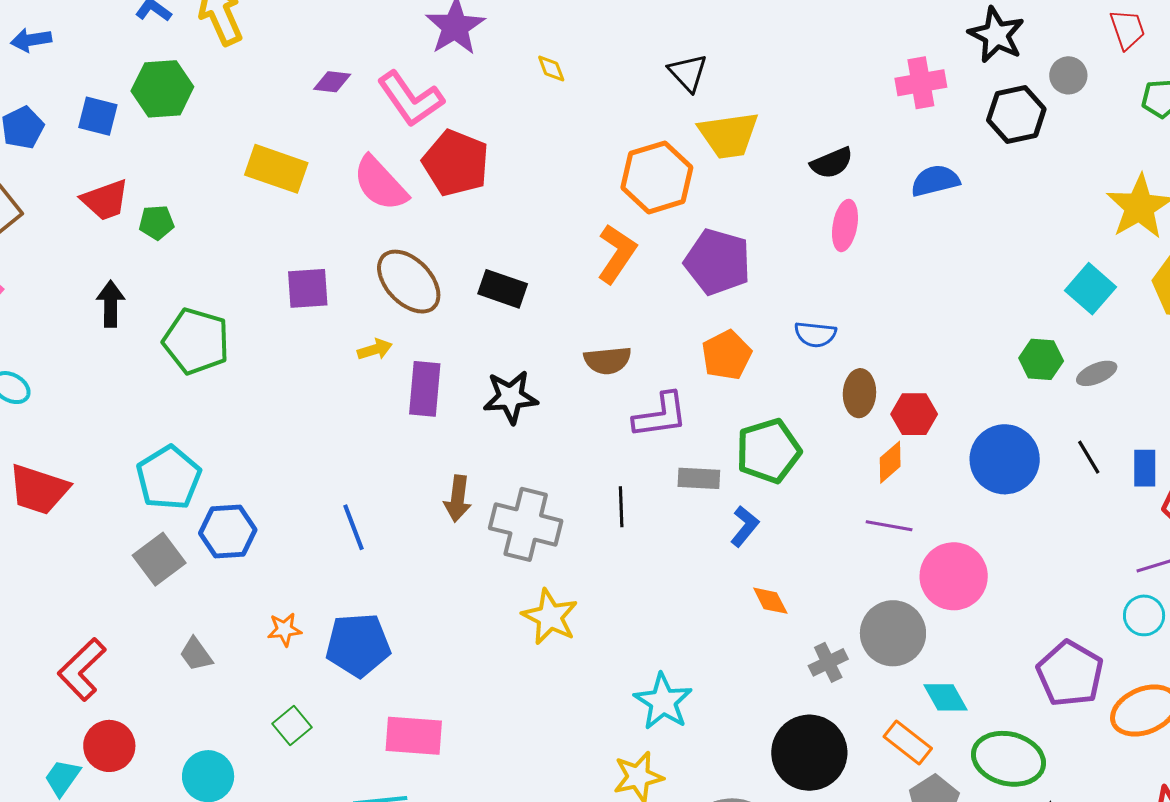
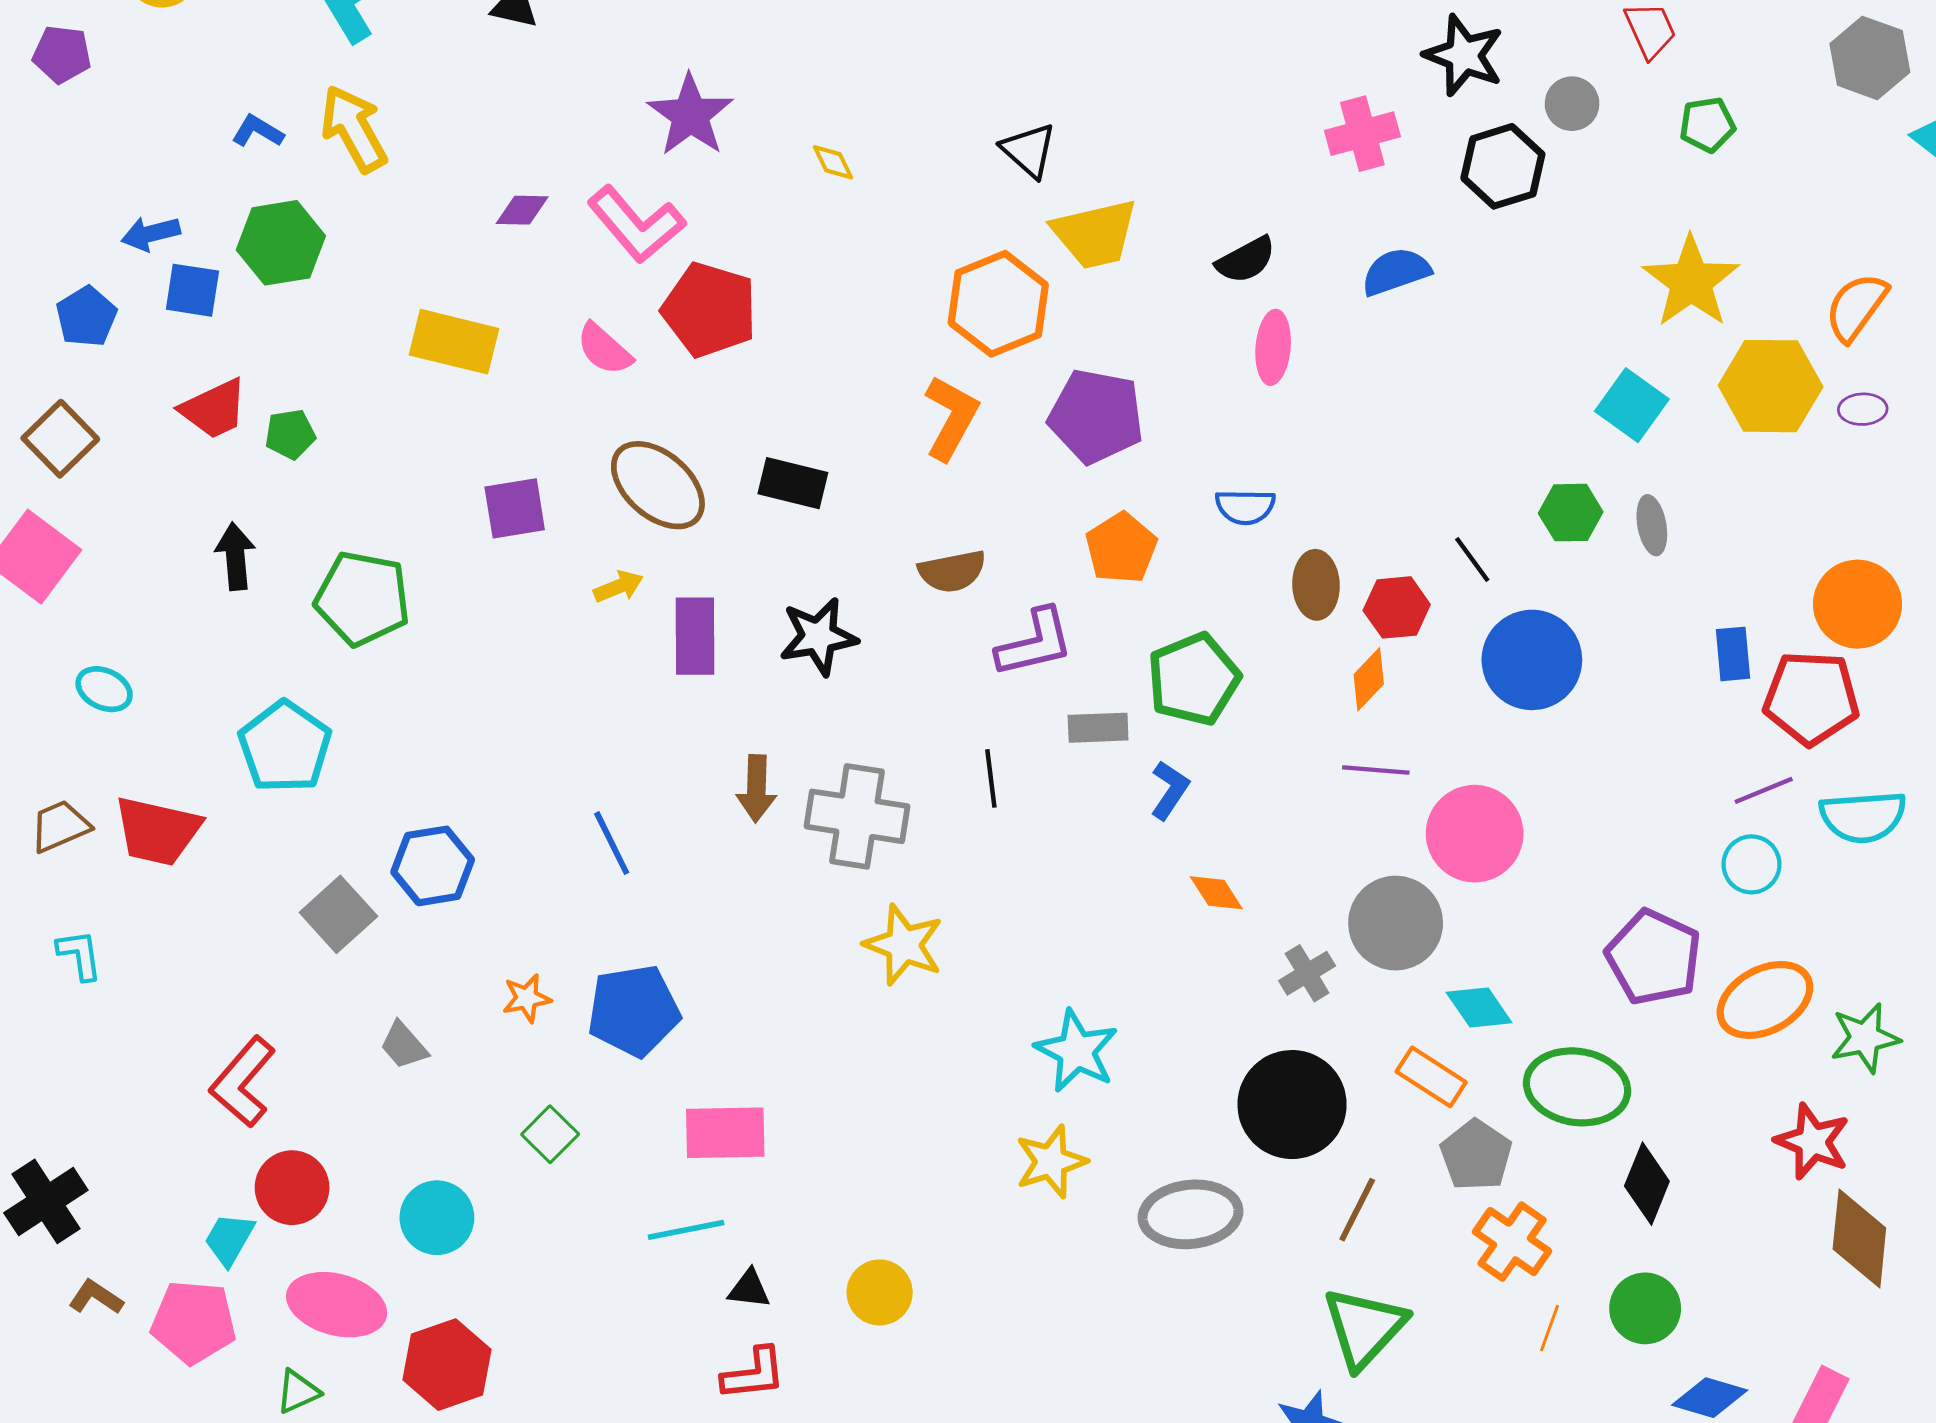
blue arrow: (31, 40) -> (151, 234), moved
pink semicircle: (380, 184) -> (604, 349), size x0.7
gray ellipse: (1097, 373) -> (1652, 525), turned -72
black line: (1089, 457) -> (1472, 559), moved
cyan pentagon: (169, 478) -> (285, 747), moved

